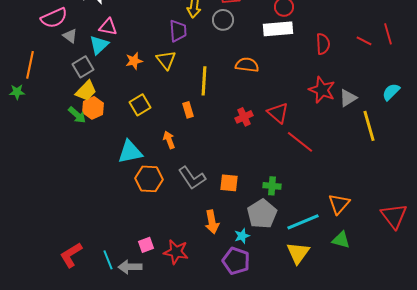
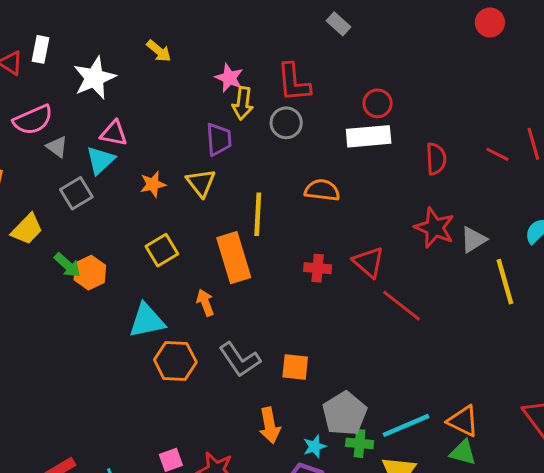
yellow trapezoid: (86, 91) -> (27, 229), moved
orange hexagon: (93, 108) -> (90, 273), moved
orange rectangle: (188, 110) -> (234, 258), size x2.0
red cross: (244, 117) -> (318, 268), turned 30
green cross: (272, 186) -> (360, 443), moved
orange triangle: (339, 204) -> (463, 421), moved, turned -45

